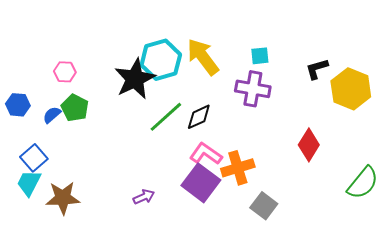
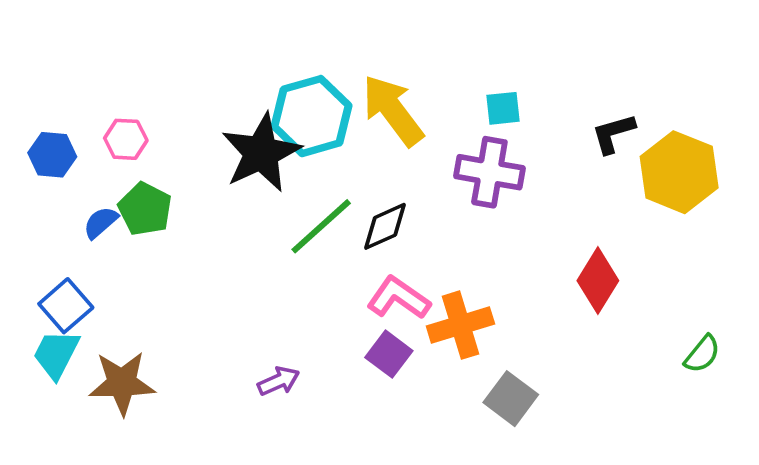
blue hexagon: (18, 105) -> (52, 155), moved
purple square: (201, 183) -> (389, 354), size x0.6
green semicircle: (363, 183) -> (702, 354), size x0.6

